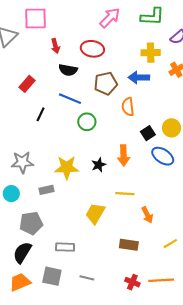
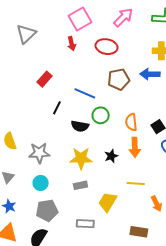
pink square: (35, 19) -> (80, 19), moved, turned -30
black semicircle: (68, 70) -> (80, 126), moved
orange semicircle: (128, 107) -> (131, 122), moved
gray rectangle: (47, 190) -> (80, 185), moved
cyan circle: (11, 194) -> (41, 183), moved
gray rectangle: (65, 247) -> (85, 224), moved

